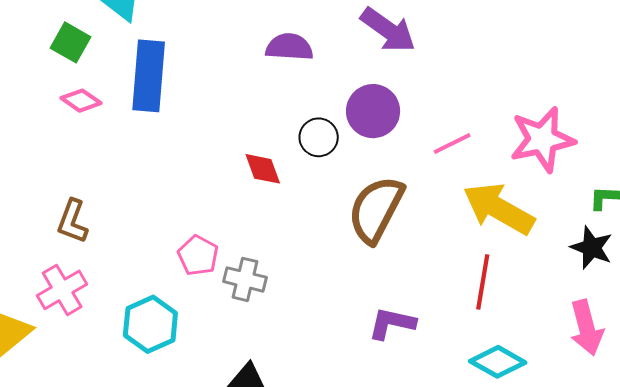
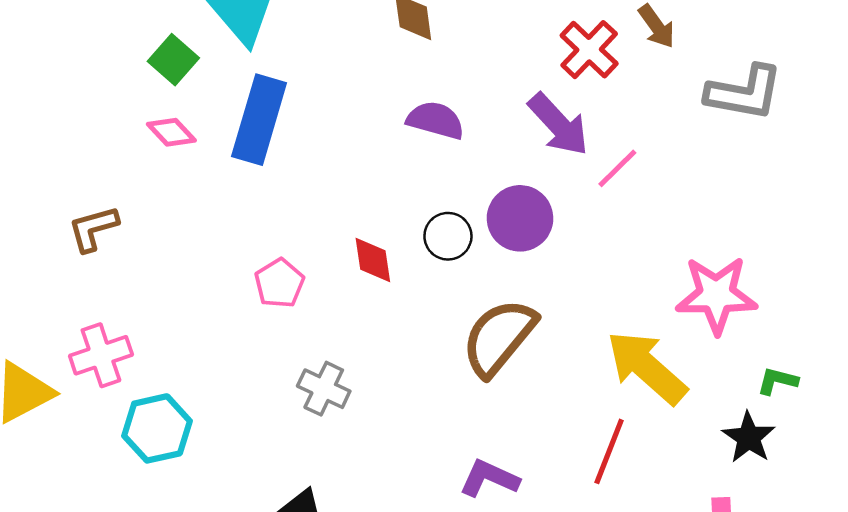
pink line: (452, 143) -> (617, 168), moved, turned -30
brown L-shape: (72, 221) -> (93, 229), moved, turned 42
pink pentagon: (198, 256) -> (279, 283), moved
cyan hexagon: (150, 324) -> (157, 428), moved

